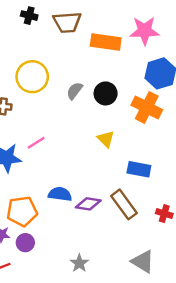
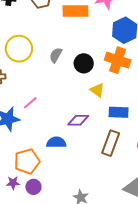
black circle: (106, 93) -> (84, 63), moved
yellow triangle: (106, 139) -> (97, 90), moved
purple diamond: (88, 204) -> (78, 120), moved
brown rectangle: (124, 204) -> (111, 143), turned 65

